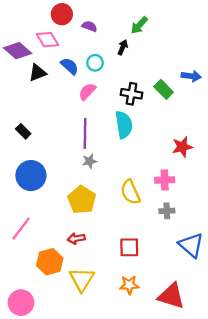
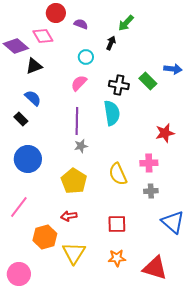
blue semicircle: (70, 66) -> (33, 98), moved

